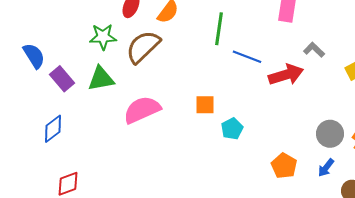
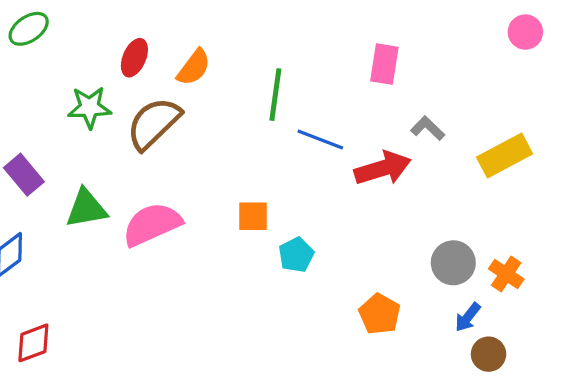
green triangle: (101, 79) -> (86, 208), moved
blue arrow: (326, 168) -> (468, 317), moved

